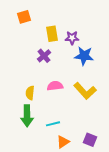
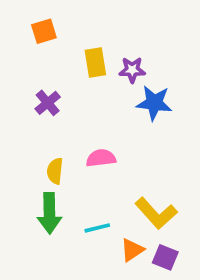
purple cross: (44, 56) -> (48, 103), moved
yellow L-shape: (85, 91) -> (156, 213), moved
orange triangle: (63, 142) -> (132, 250), moved

